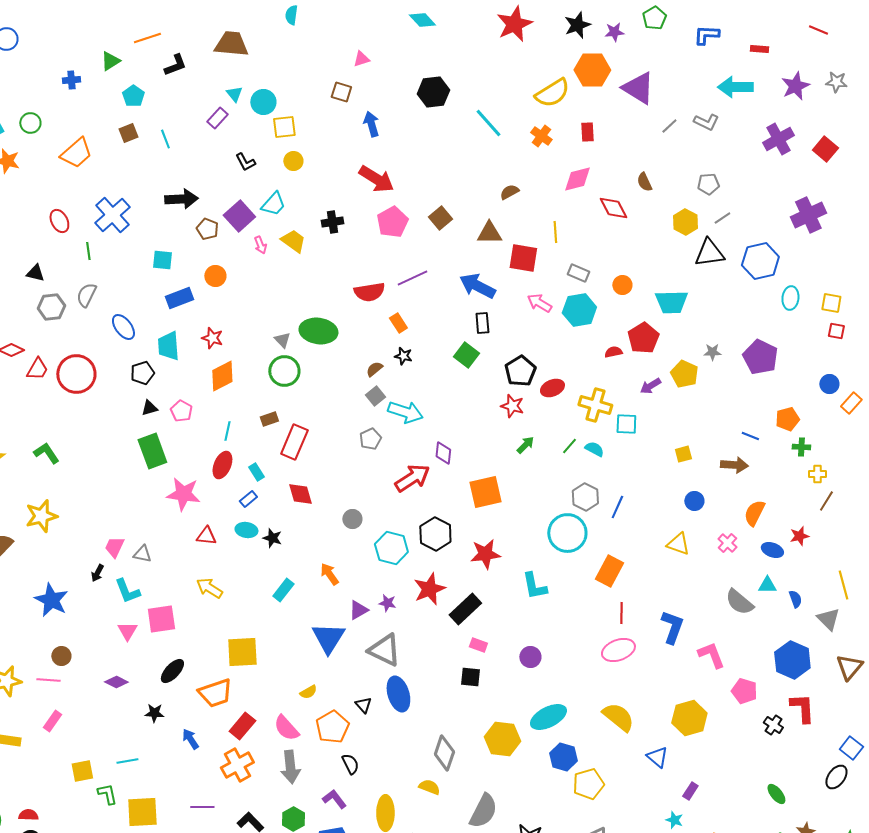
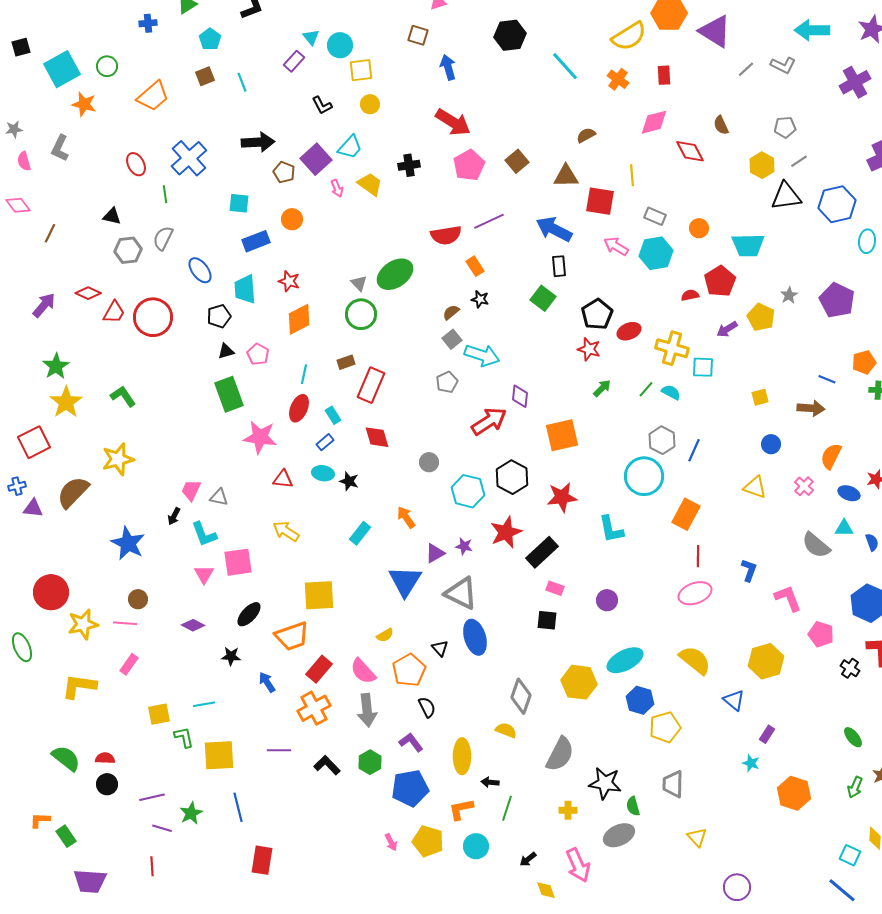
green ellipse: (318, 331) -> (395, 274), turned -42
gray star: (712, 352) -> (789, 295), turned -30
blue L-shape: (672, 627) -> (749, 570), size x0.7

